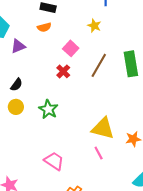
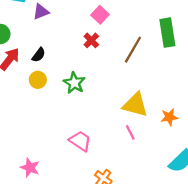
brown line: (99, 65) -> (133, 50), moved

